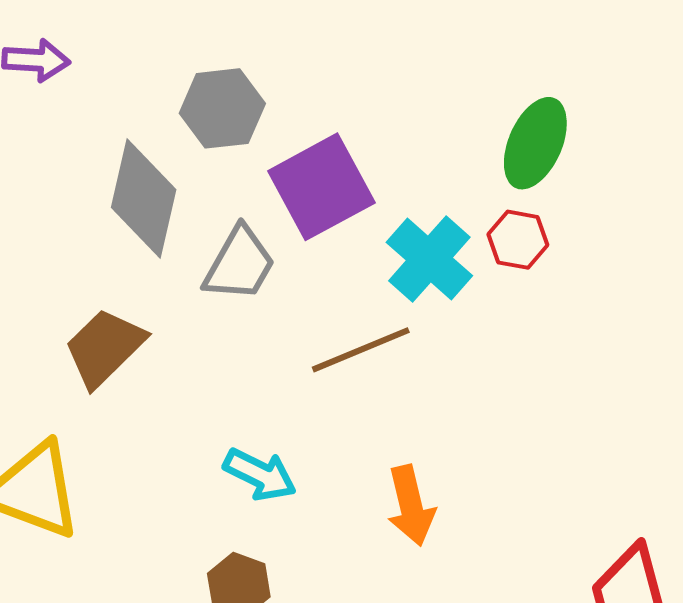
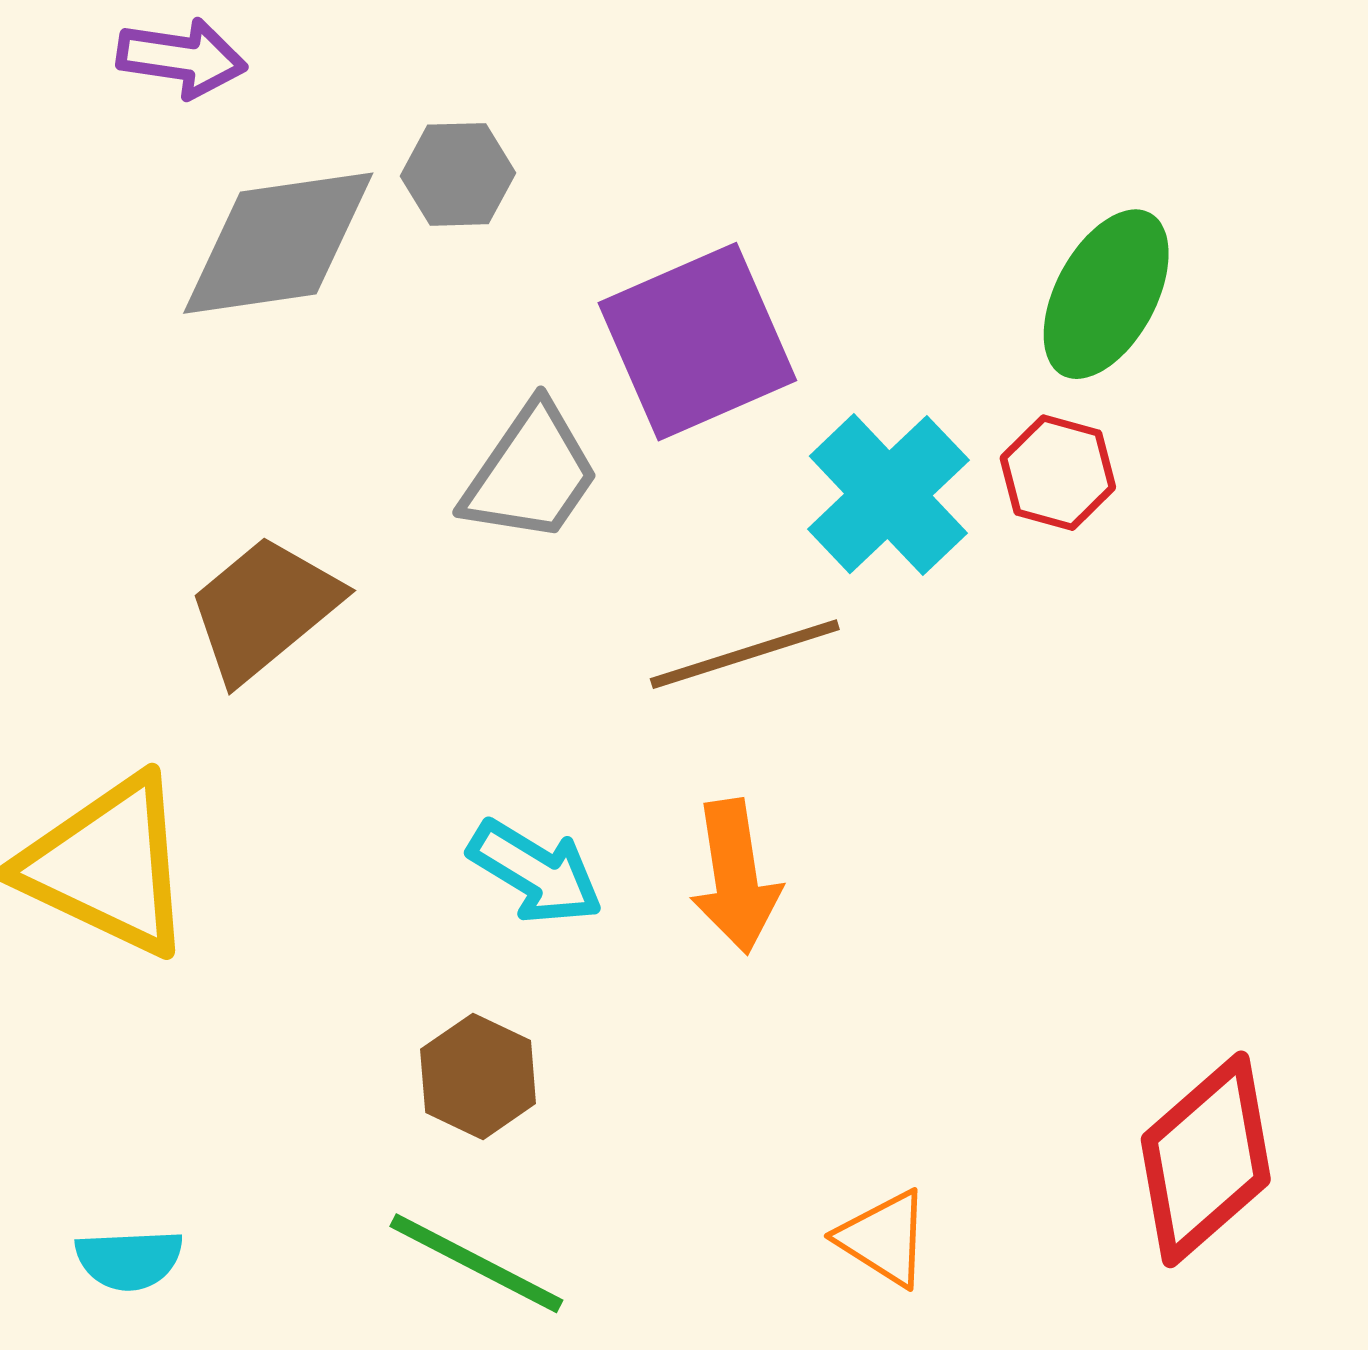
gray hexagon: (222, 108) -> (458, 174), moved, size x0.7
gray diamond: (144, 198) -> (278, 243), moved, turned 64
orange arrow: (411, 506) -> (735, 876), moved

